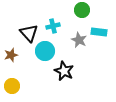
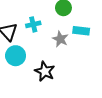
cyan circle: (45, 51) -> (16, 56), moved

